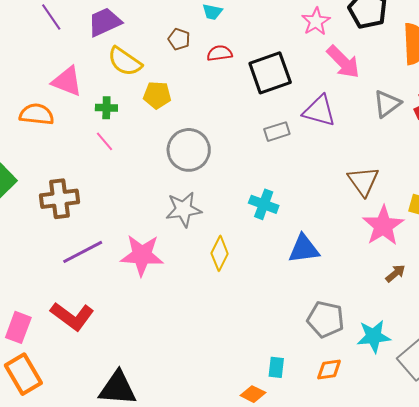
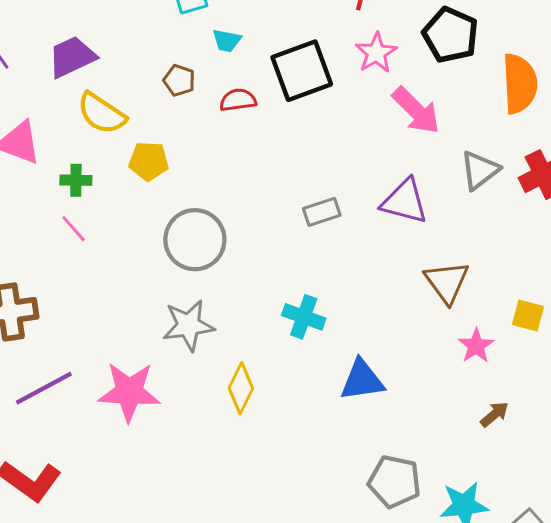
black square: (270, 73) -> (302, 71), moved
purple triangle: (319, 111) -> (405, 201), moved
pink star: (383, 226) -> (476, 346), size x0.6

